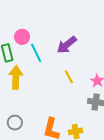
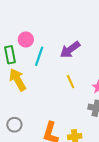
cyan line: (36, 53) -> (39, 56), turned 42
yellow arrow: (16, 77) -> (18, 80), turned -35

